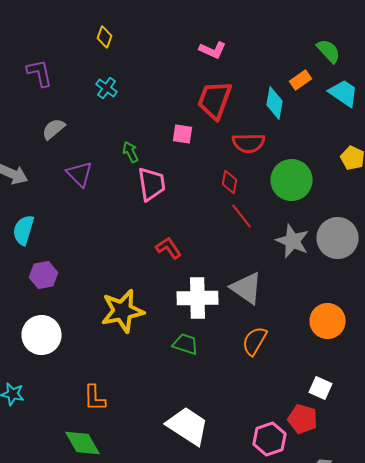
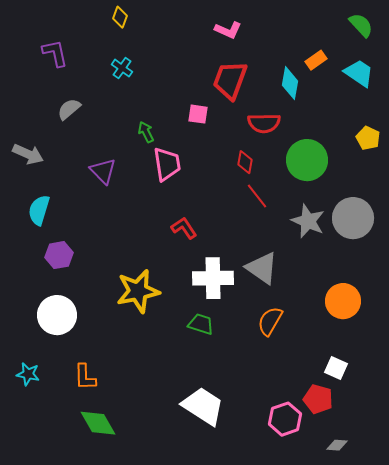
green semicircle: (329, 51) -> (361, 25), moved
purple triangle: (80, 174) -> (103, 171), moved
orange L-shape: (95, 398) -> (85, 377), moved

